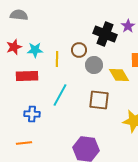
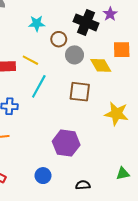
cyan star: (35, 50) -> (37, 23), moved
yellow line: (57, 59) -> (30, 60), moved, turned -63

